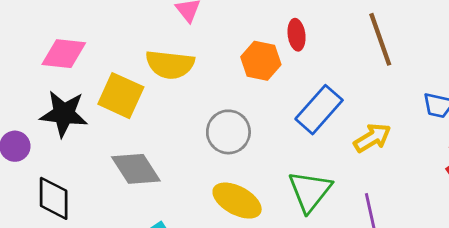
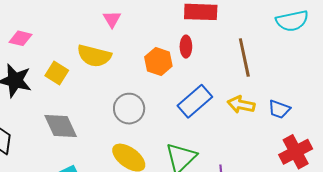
pink diamond: (64, 54) -> (21, 38), size x0.7
yellow square: (121, 96) -> (57, 73), size x0.7
yellow arrow: (372, 138) -> (241, 105), moved, turned -144

